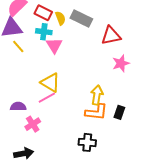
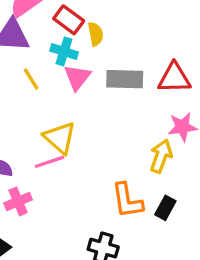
gray rectangle: (81, 19) -> (125, 79), moved, turned -35
yellow line: (18, 47) -> (31, 79), moved
yellow arrow: (97, 95) -> (161, 156), moved
orange L-shape: (96, 112) -> (127, 201), turned 65

